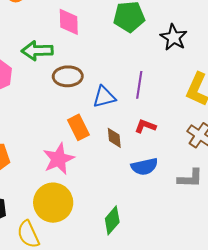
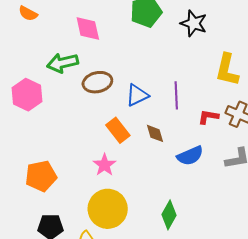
purple line: (139, 85) -> (176, 95), moved
red L-shape: (145, 126) -> (208, 117), moved
pink star: (59, 159) -> (105, 165), size x0.7

